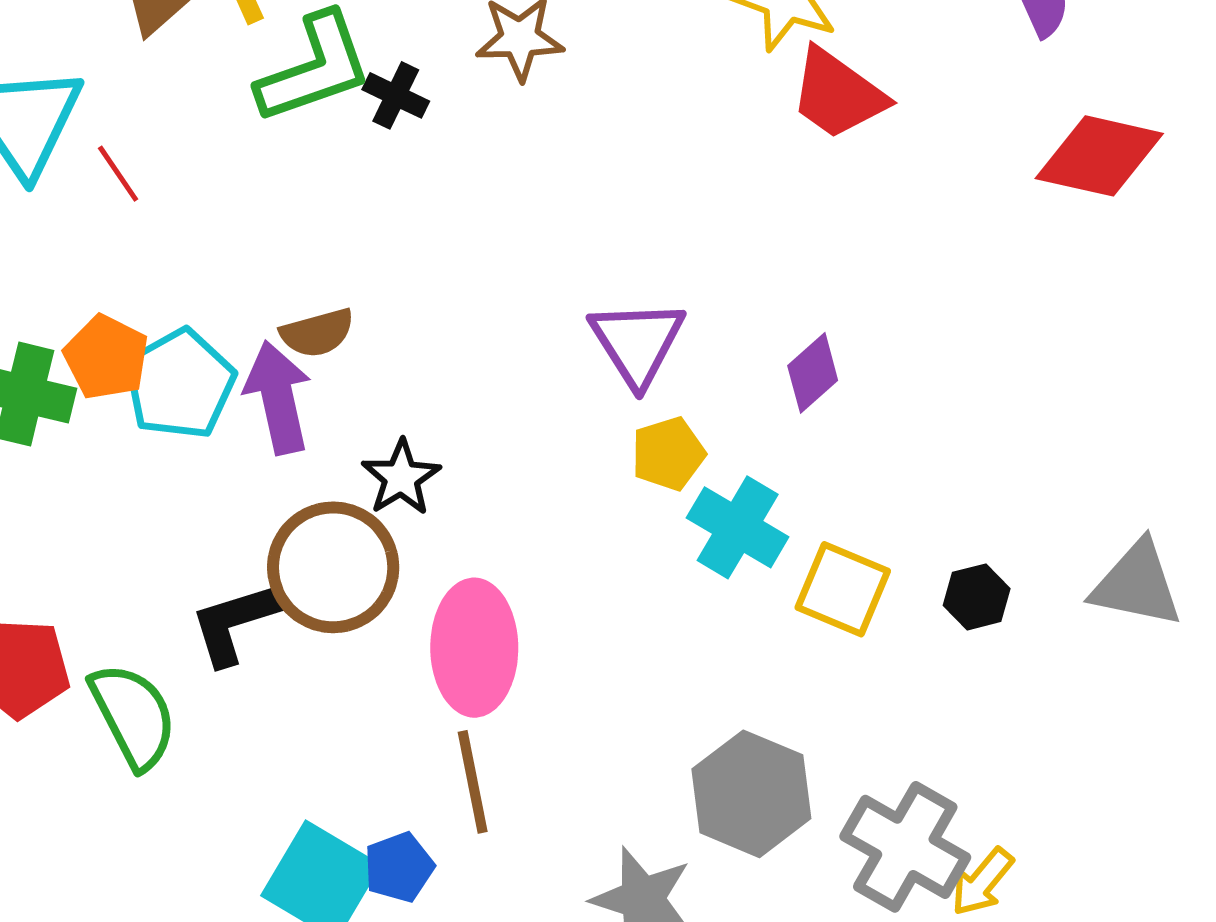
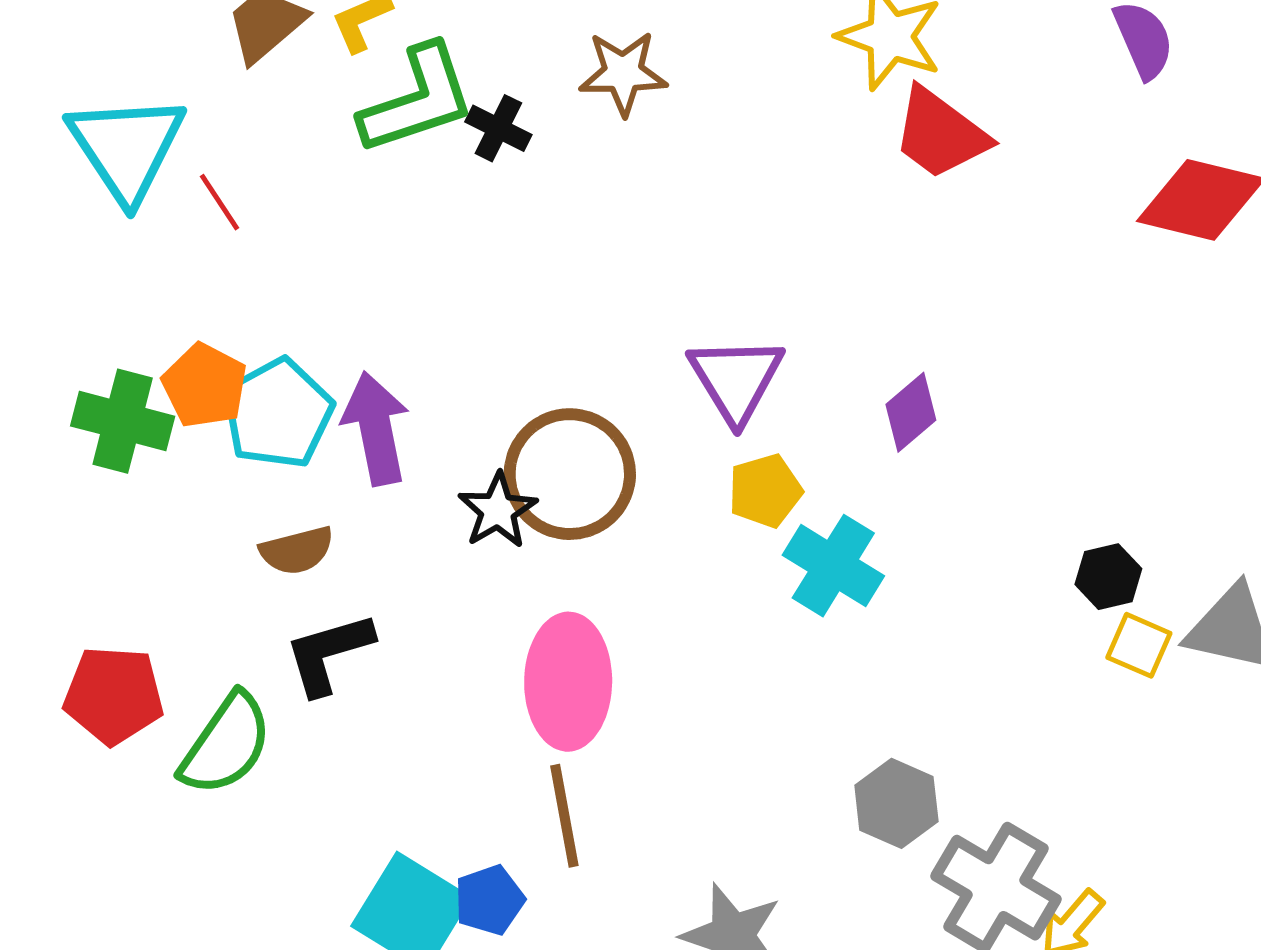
brown semicircle: (317, 333) -> (297, 550), moved
brown circle: (333, 567) -> (570, 474), moved
yellow square: (843, 589) -> (1139, 645), moved, size x0.7
black hexagon: (977, 597) -> (1108, 577), moved
green semicircle: (133, 716) -> (226, 744), turned 61
gray hexagon: (751, 794) -> (896, 803), moved, size x0.7

